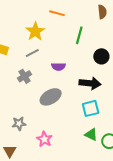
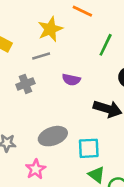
gray ellipse: (51, 97) -> (53, 136), moved
cyan square: (91, 108) -> (89, 148), moved

